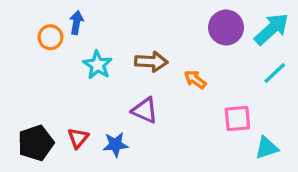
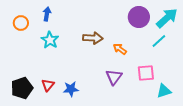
orange circle: (50, 37) -> (21, 23), moved
cyan star: (98, 65) -> (50, 40), moved
cyan line: (275, 73) -> (159, 41), moved
purple triangle: (145, 110) -> (114, 77), moved, turned 42

